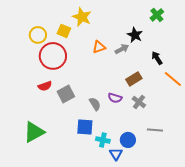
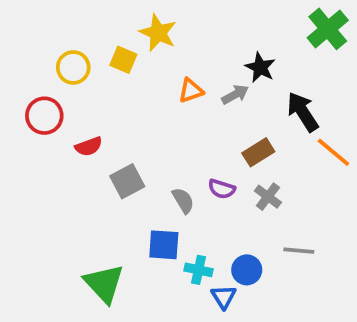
green cross: (157, 15) -> (328, 29), moved, size x1.5
red circle: (53, 56) -> (44, 116), moved, size x0.7
black arrow: (157, 58) -> (303, 112), size x1.5
red semicircle: (45, 86) -> (89, 147), moved
green triangle: (34, 132) -> (104, 283), moved, turned -45

